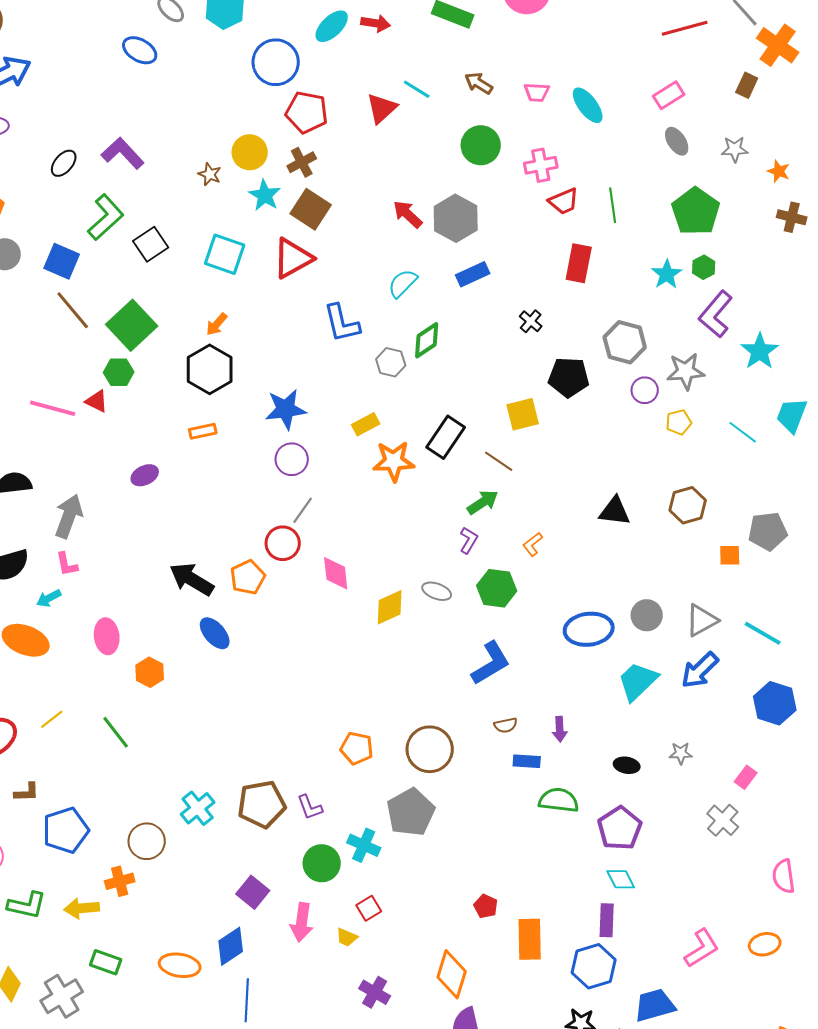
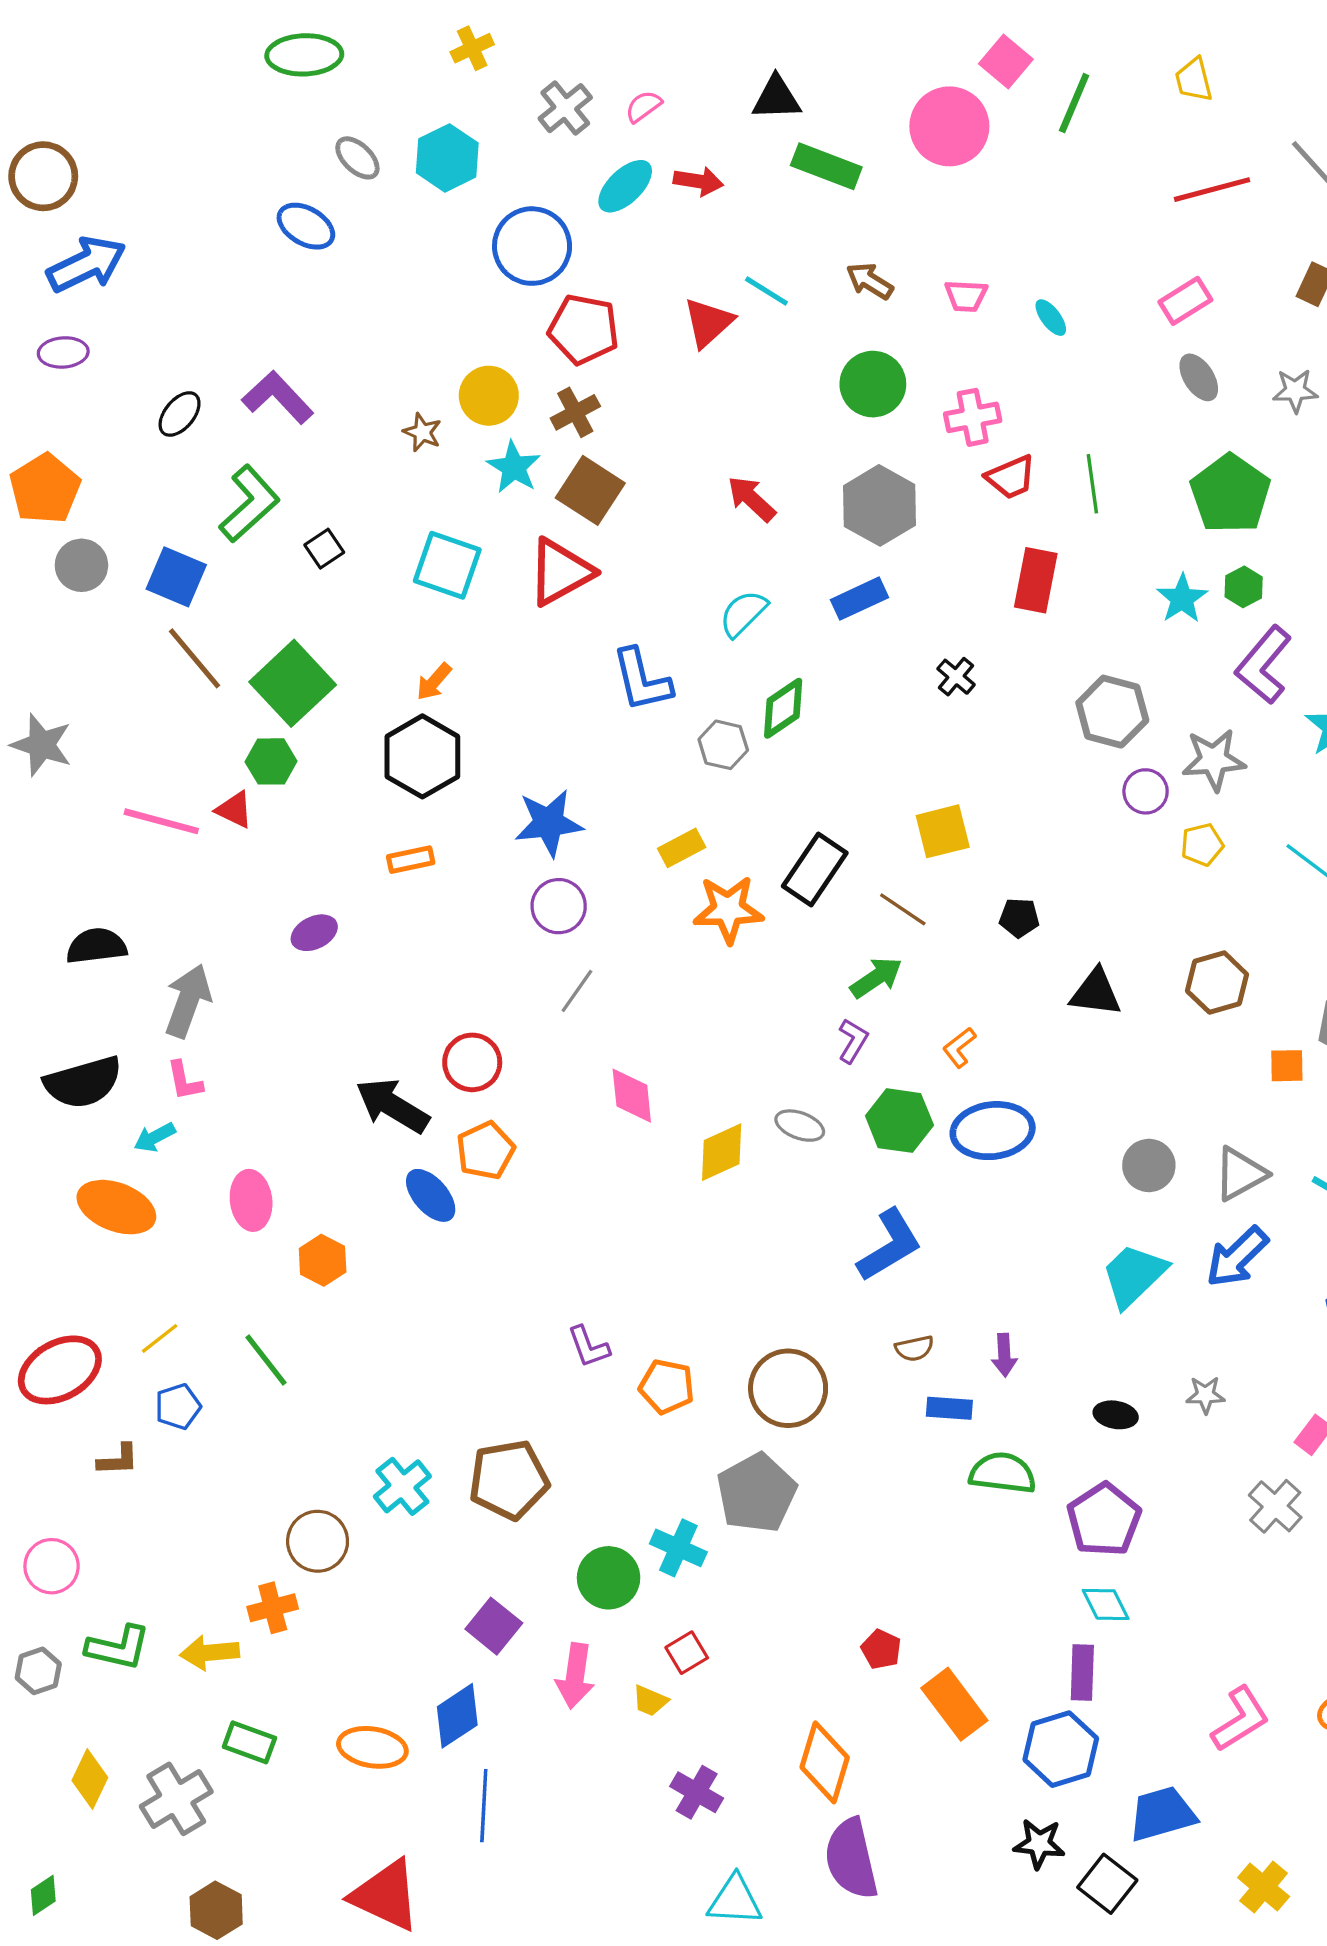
cyan ellipse: (588, 105) -> (1051, 318), size x0.6
gray hexagon: (456, 218) -> (880, 505), moved
black square: (151, 244) -> (324, 549), size x0.7
black pentagon: (569, 377) -> (1019, 918), moved, size x0.6
red circle: (283, 543) -> (472, 1062), moved
orange pentagon: (248, 577) -> (485, 1151), moved
blue ellipse: (589, 629) -> (993, 1131), moved
purple L-shape: (310, 807) -> (589, 1347), moved
blue pentagon: (66, 830) -> (178, 1407), moved, size x0.6
orange rectangle: (530, 939) -> (954, 1704), turned -36

